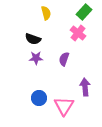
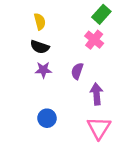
yellow semicircle: (46, 13) -> (40, 22), moved
purple arrow: (85, 87) -> (97, 94), moved
pink triangle: (64, 106) -> (99, 128), moved

